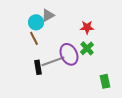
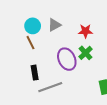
gray triangle: (48, 15) -> (54, 25), moved
gray line: (53, 61) -> (50, 87), moved

